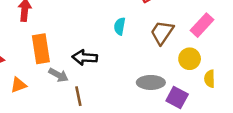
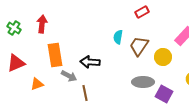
brown trapezoid: (162, 33) -> (139, 46), moved
yellow circle: (190, 59) -> (163, 57), moved

